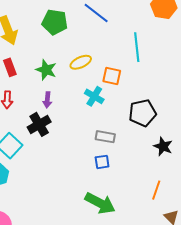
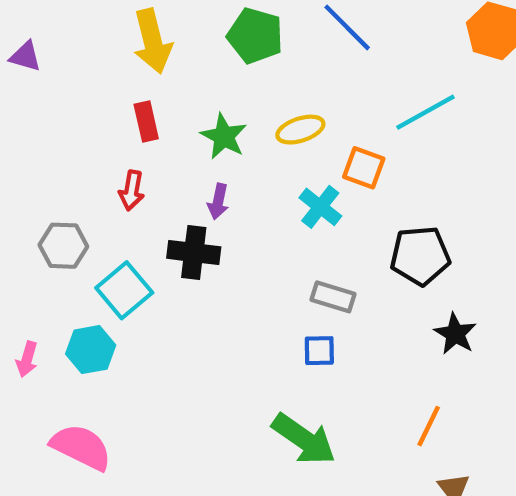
cyan line: (137, 47) -> (425, 112), turned 60
black cross: (39, 124) -> (194, 253), turned 30

